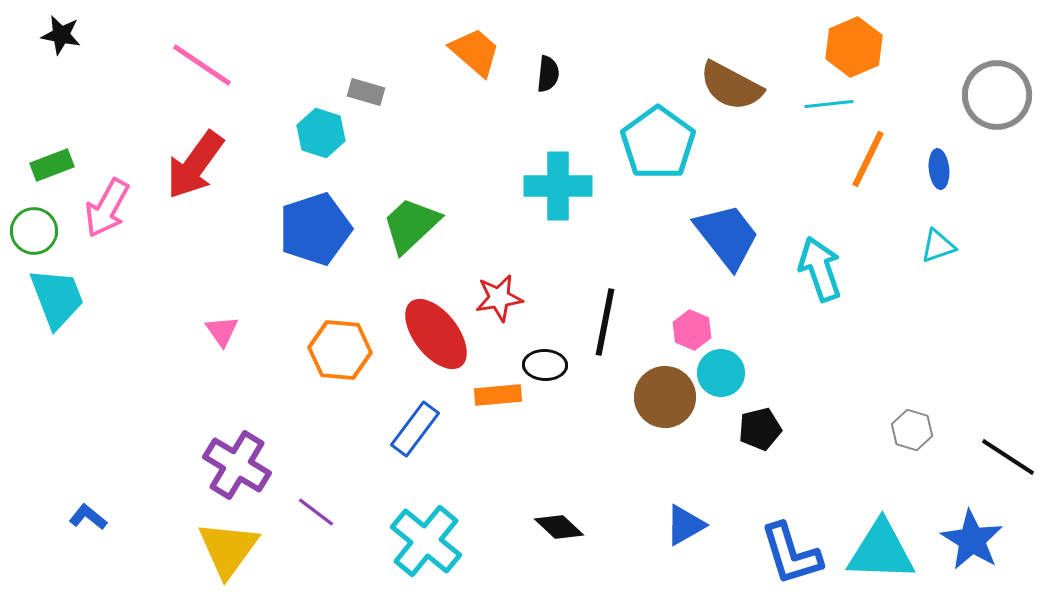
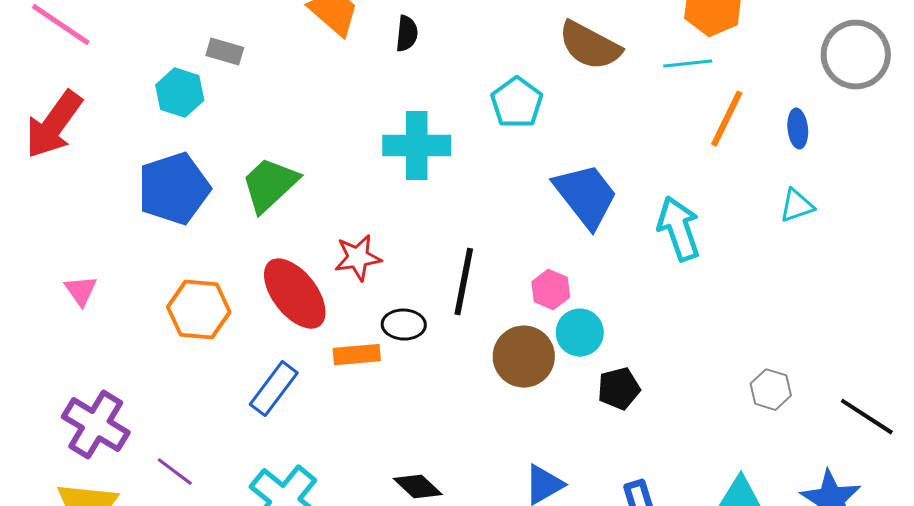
cyan pentagon: (658, 143) -> (517, 103), size x0.7

